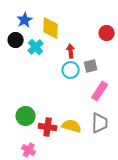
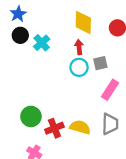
blue star: (25, 20) -> (18, 14), moved
yellow diamond: (51, 28) -> (83, 22), moved
red cross: (48, 127) -> (54, 128), turned -30

